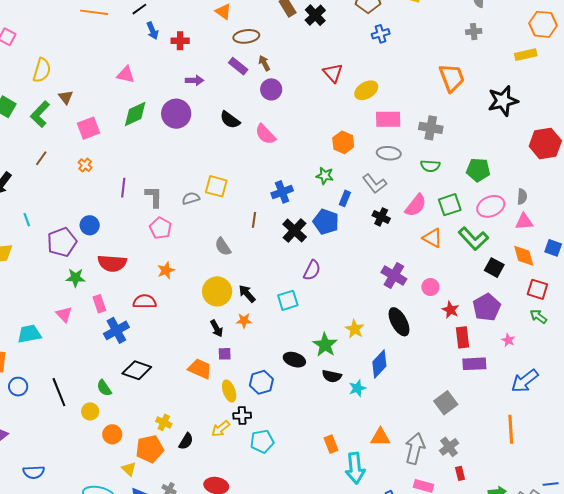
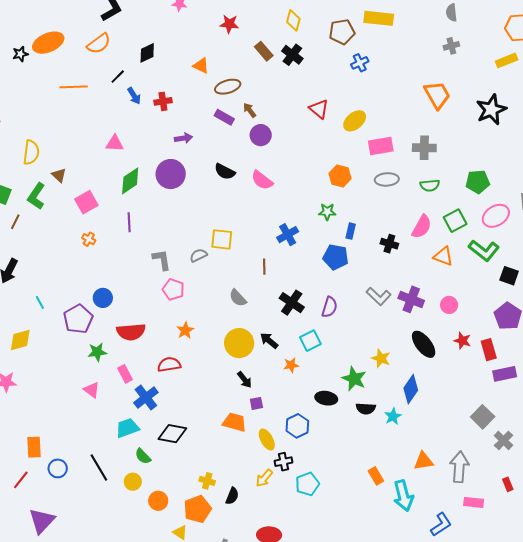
brown line: (41, 158) -> (15, 222), moved
gray L-shape: (375, 184) -> (379, 296), moved
purple line: (123, 188) -> (129, 222), moved
black cross: (295, 231) -> (292, 303), moved
red star: (451, 310) -> (462, 341), moved
orange star: (244, 321) -> (291, 365), moved
cyan trapezoid: (29, 334) -> (127, 428), moved
gray cross: (449, 447) -> (504, 440), moved

